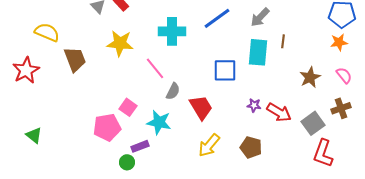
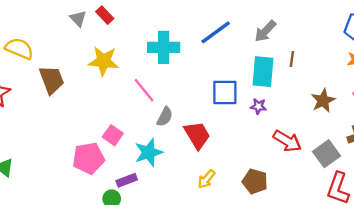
purple star: (254, 105) -> (258, 106), moved
cyan star: (159, 122) -> (149, 153), turned -30
yellow arrow: (209, 145) -> (206, 179), size x0.7

